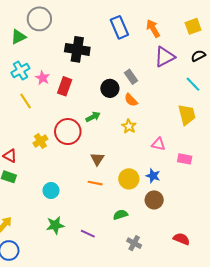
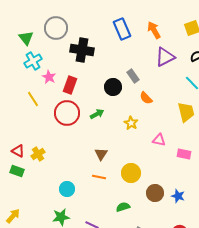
gray circle: (39, 19) -> (56, 28), moved
green triangle: (18, 37) -> (26, 38), turned -42
cyan cross: (20, 70) -> (33, 61), moved
orange semicircle: (131, 100) -> (146, 98), moved
red circle: (68, 132) -> (67, 113), moved
yellow cross: (40, 141) -> (38, 154), moved
blue star: (153, 176) -> (178, 196), moved
cyan circle: (51, 190) -> (67, 189), moved

